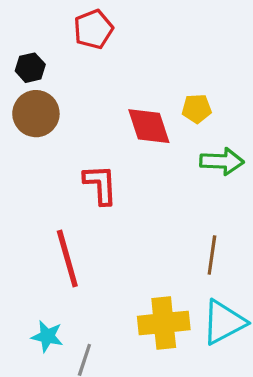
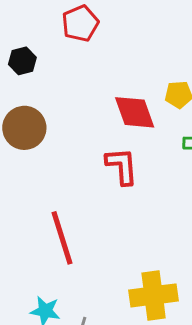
brown circle: (36, 114) -> (24, 128), moved
red L-shape: (100, 185) -> (122, 166), moved

